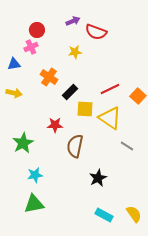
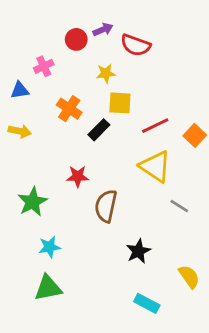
red circle: (37, 30) -> (76, 39), moved
yellow square: (85, 109) -> (120, 103), moved
yellow semicircle: (134, 214) -> (189, 277), moved

